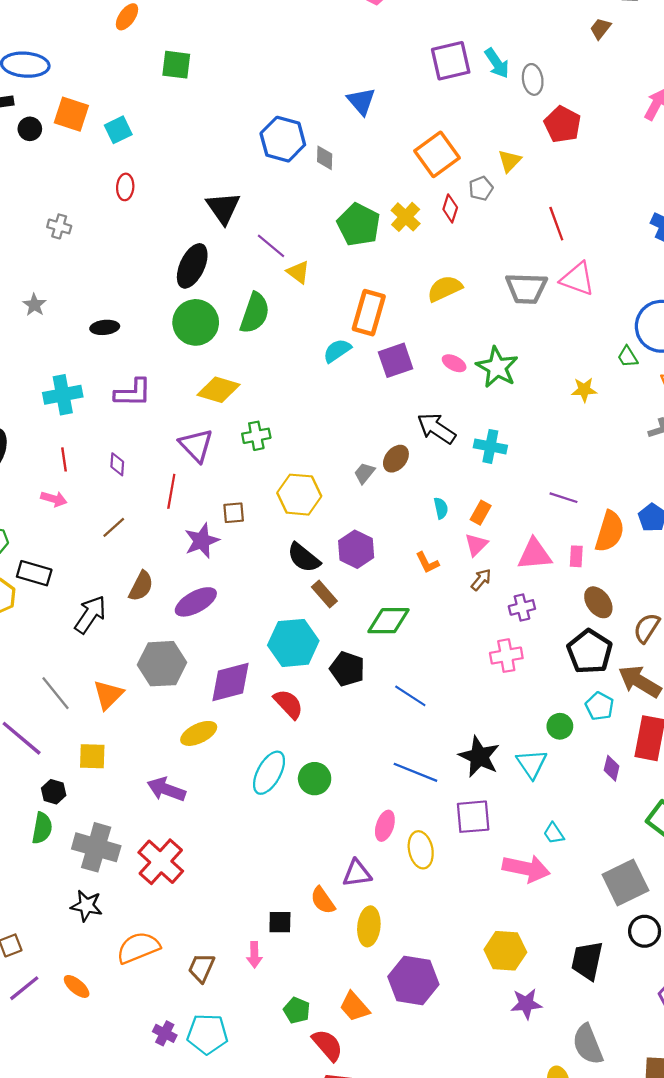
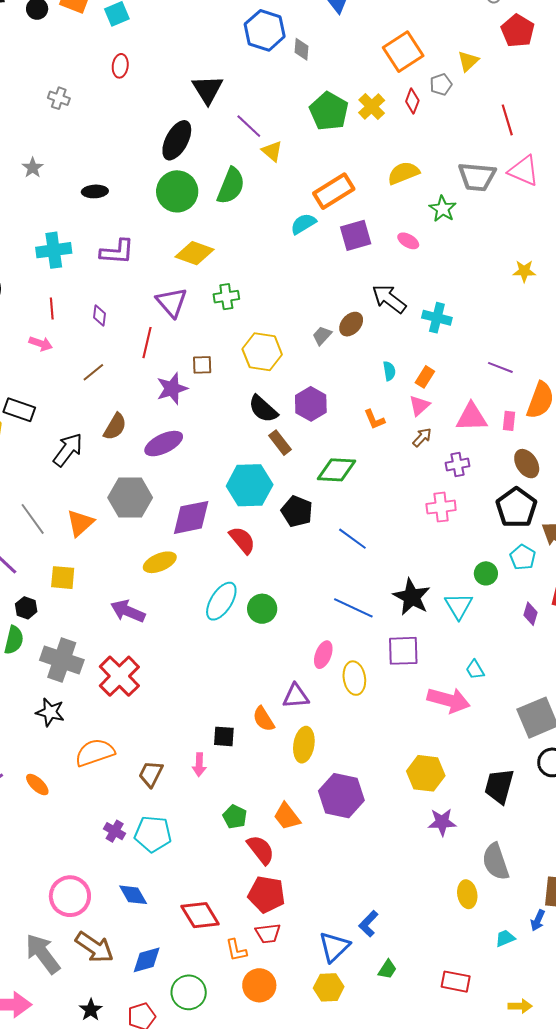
orange rectangle: (369, 313) -> (334, 191), turned 39
green star: (497, 367) -> (443, 209), moved, size x0.7

